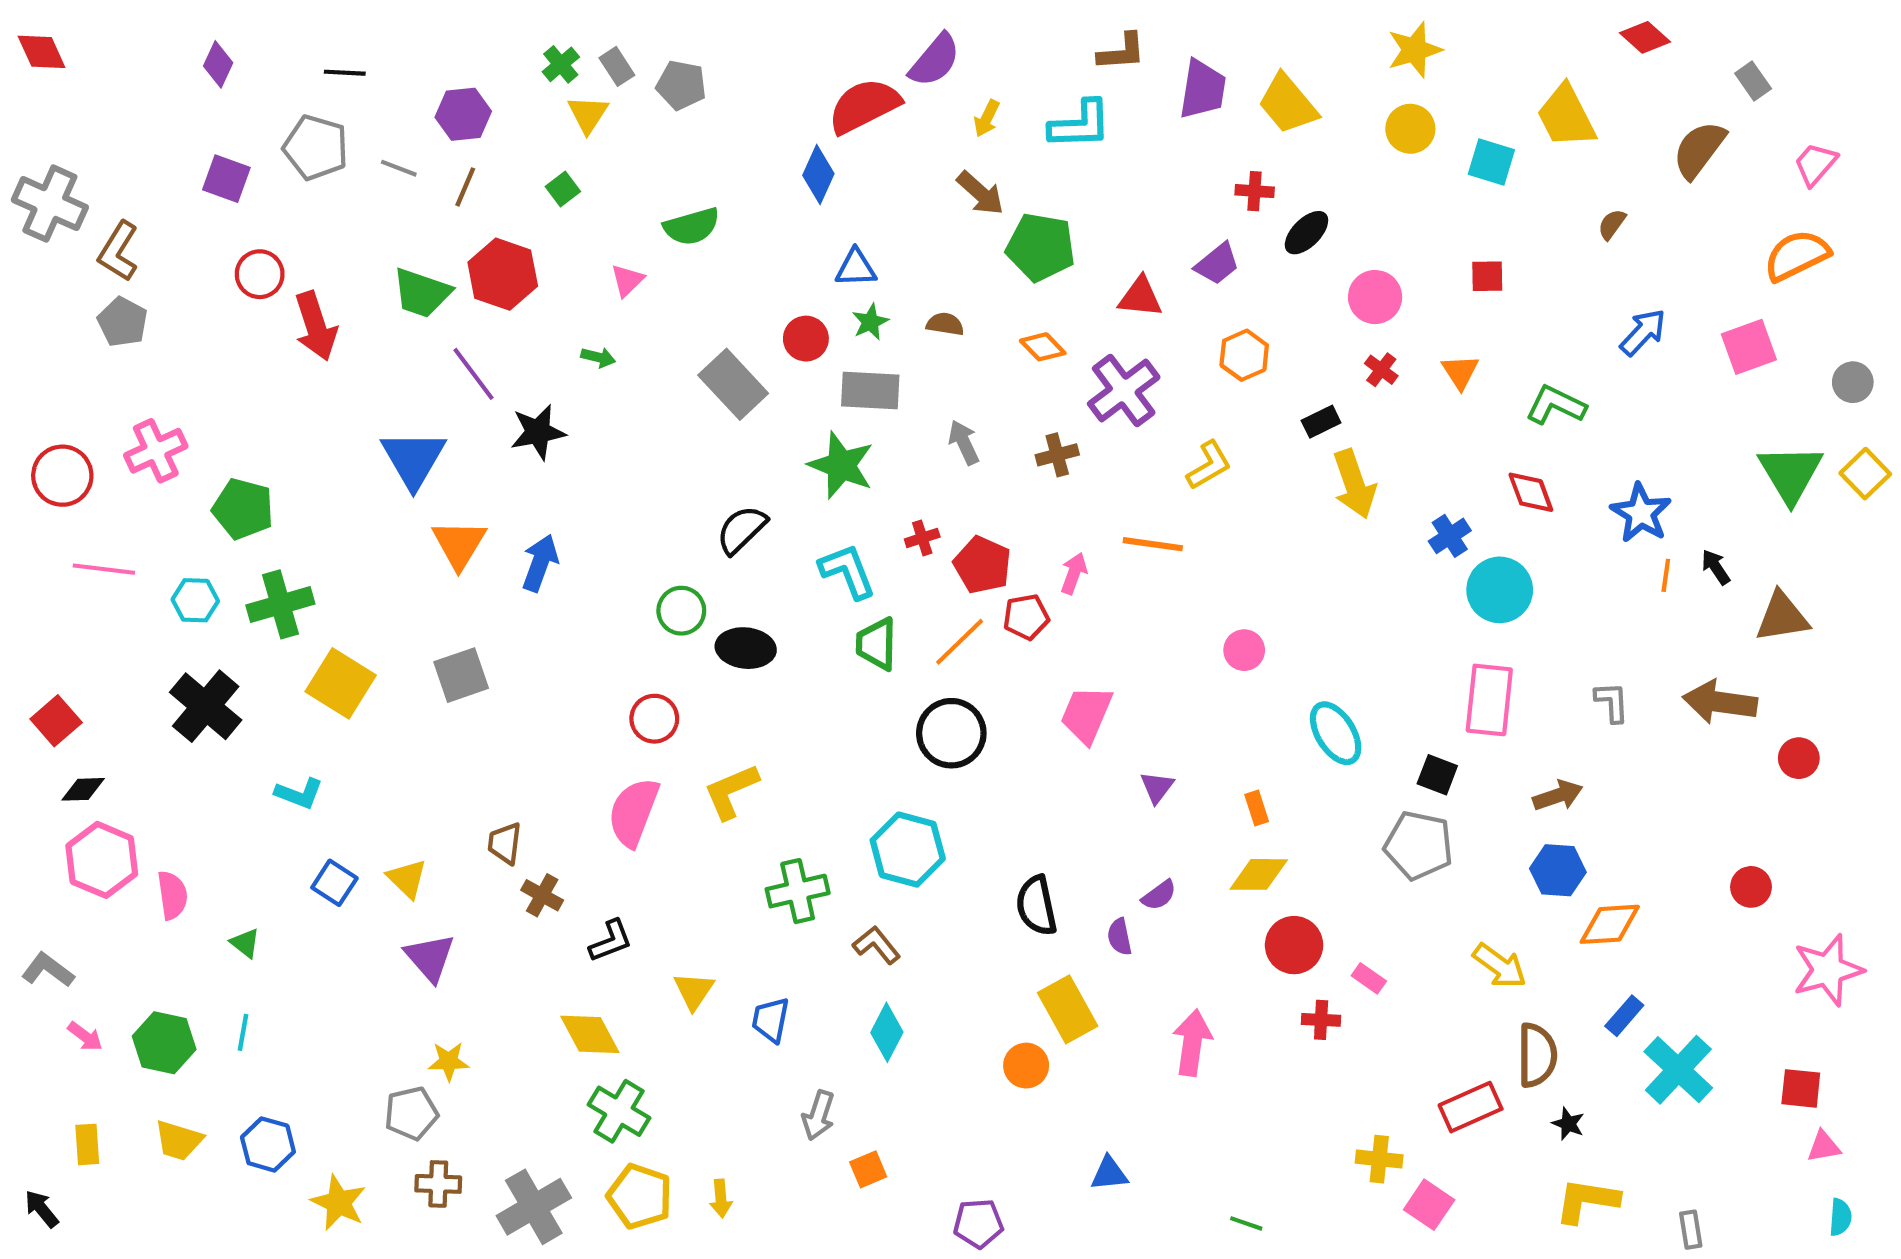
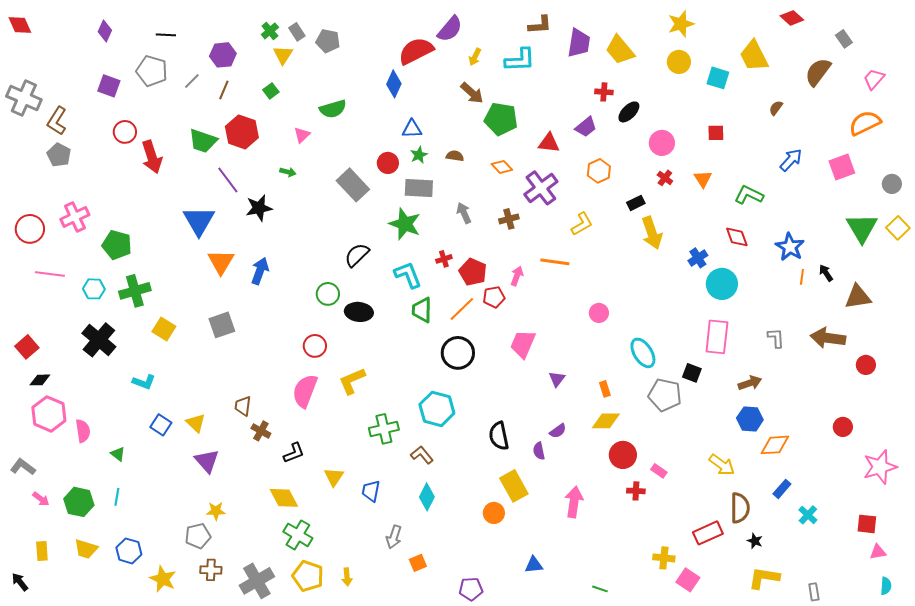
gray line: (399, 168) -> (192, 81), turned -66
yellow square: (341, 683) -> (164, 329), size x0.7
gray pentagon: (1419, 845) -> (665, 395), moved
cyan cross: (1678, 1070) -> (808, 515), size x0.6

